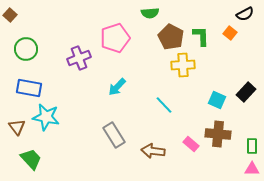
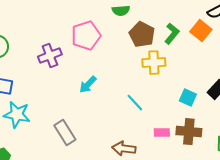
orange square: (230, 33) -> (201, 31), size x1.5
green L-shape: (201, 36) -> (172, 34), turned 40
gray rectangle: (114, 135) -> (65, 133), moved
pink rectangle: (191, 144) -> (162, 133), moved, turned -42

